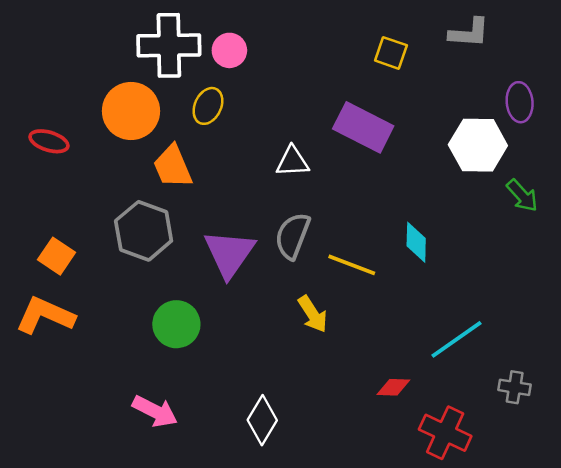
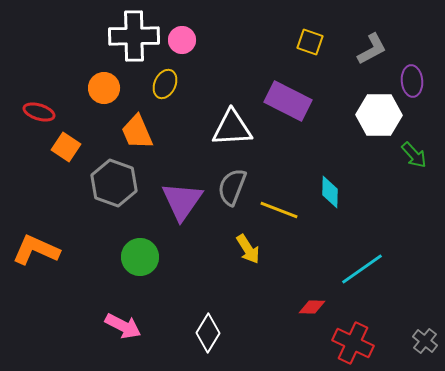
gray L-shape: (469, 33) -> (372, 49), moved, turned -32
orange circle: (131, 111) -> (104, 88), size x0.7
white triangle: (292, 161) -> (232, 128), size x1.5
orange square: (57, 256) -> (66, 147), moved
gray cross: (515, 387) -> (425, 341), moved, turned 30

